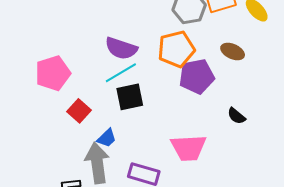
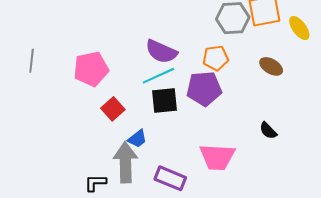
orange pentagon: (176, 49) -> (216, 58), size x0.7
purple pentagon: (197, 76) -> (204, 89), moved

